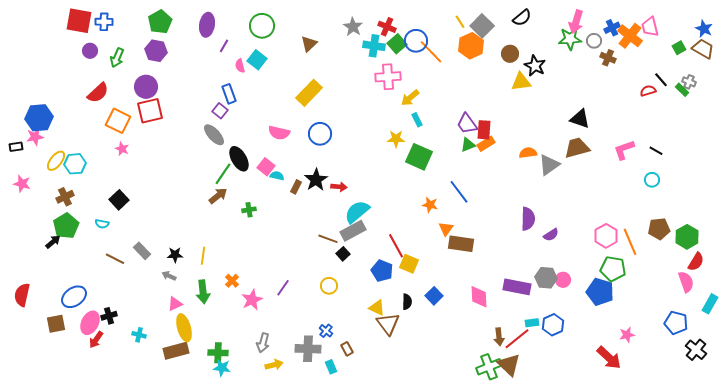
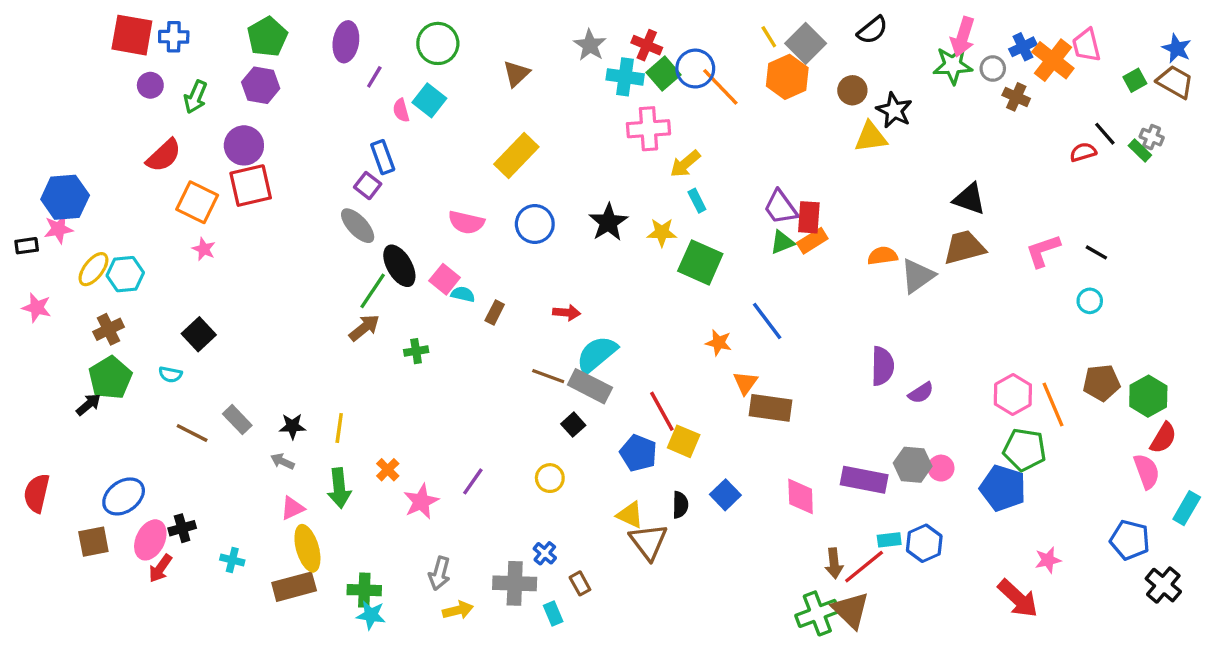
black star: (316, 180) -> (608, 222), moved
gray rectangle: (353, 231) -> (590, 386), turned 55
brown line: (328, 239) -> (548, 376), moved

